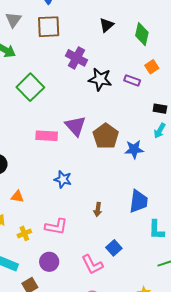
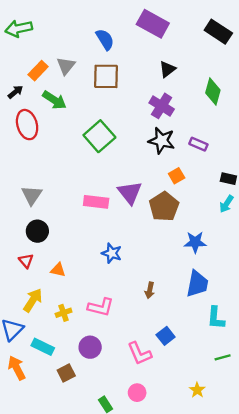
black triangle: (107, 25) -> (167, 69), moved
purple cross: (76, 58) -> (162, 106), moved
orange square: (152, 67) -> (177, 176), moved
green square: (30, 87) -> (99, 136), moved
blue star: (134, 149) -> (195, 242), moved

